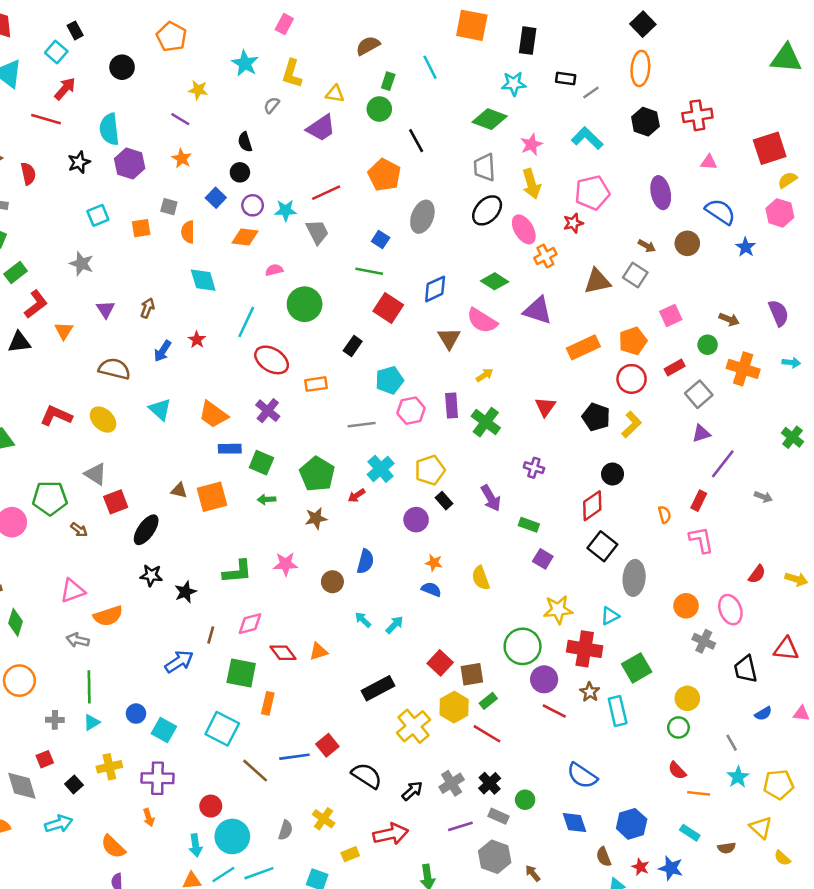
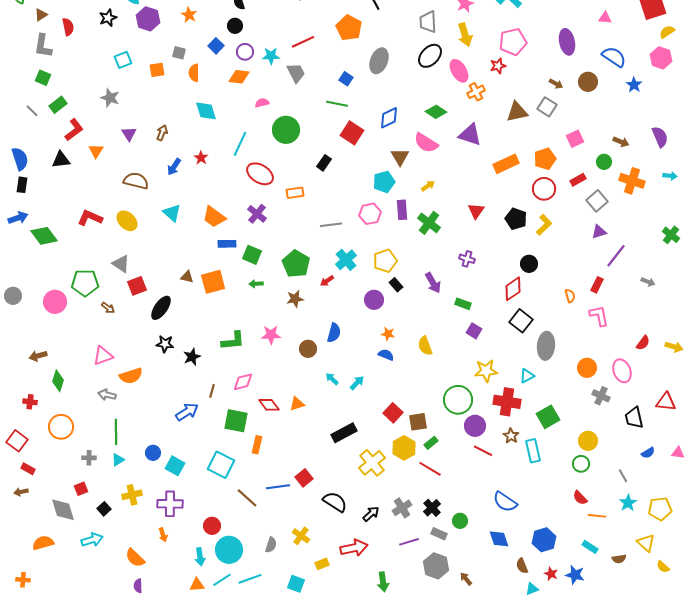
cyan pentagon: (389, 380) -> (384, 182), moved

